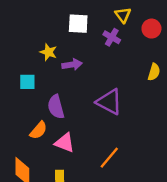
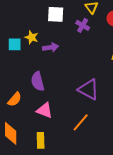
cyan square: (27, 82) -> (15, 44), moved
purple triangle: (109, 102) -> (89, 89), moved
orange semicircle: (38, 130) -> (15, 99), moved

